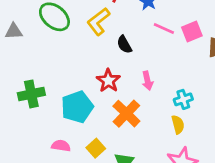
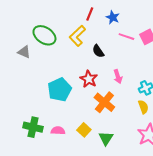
gray triangle: (14, 31) -> (24, 52), moved, turned 32
green cross: (31, 94) -> (33, 127), moved, turned 30
cyan pentagon: (77, 107) -> (60, 90), moved

